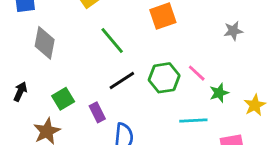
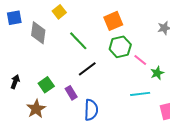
gray diamond: (45, 43) -> (38, 33), moved
green hexagon: (164, 78) -> (120, 47), moved

